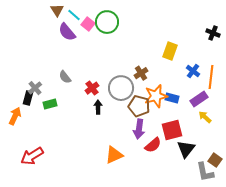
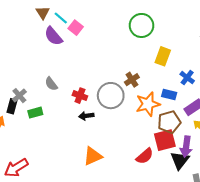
green circle: (107, 22) -> (141, 25), moved
red cross: (92, 88) -> (80, 96), turned -32
blue rectangle: (172, 98) -> (169, 95), moved
brown pentagon: (139, 106) -> (169, 122), moved, turned -30
black arrow: (98, 107) -> (86, 116), turned -96
purple arrow: (139, 129) -> (186, 147), moved
orange triangle: (114, 155) -> (93, 156), moved

